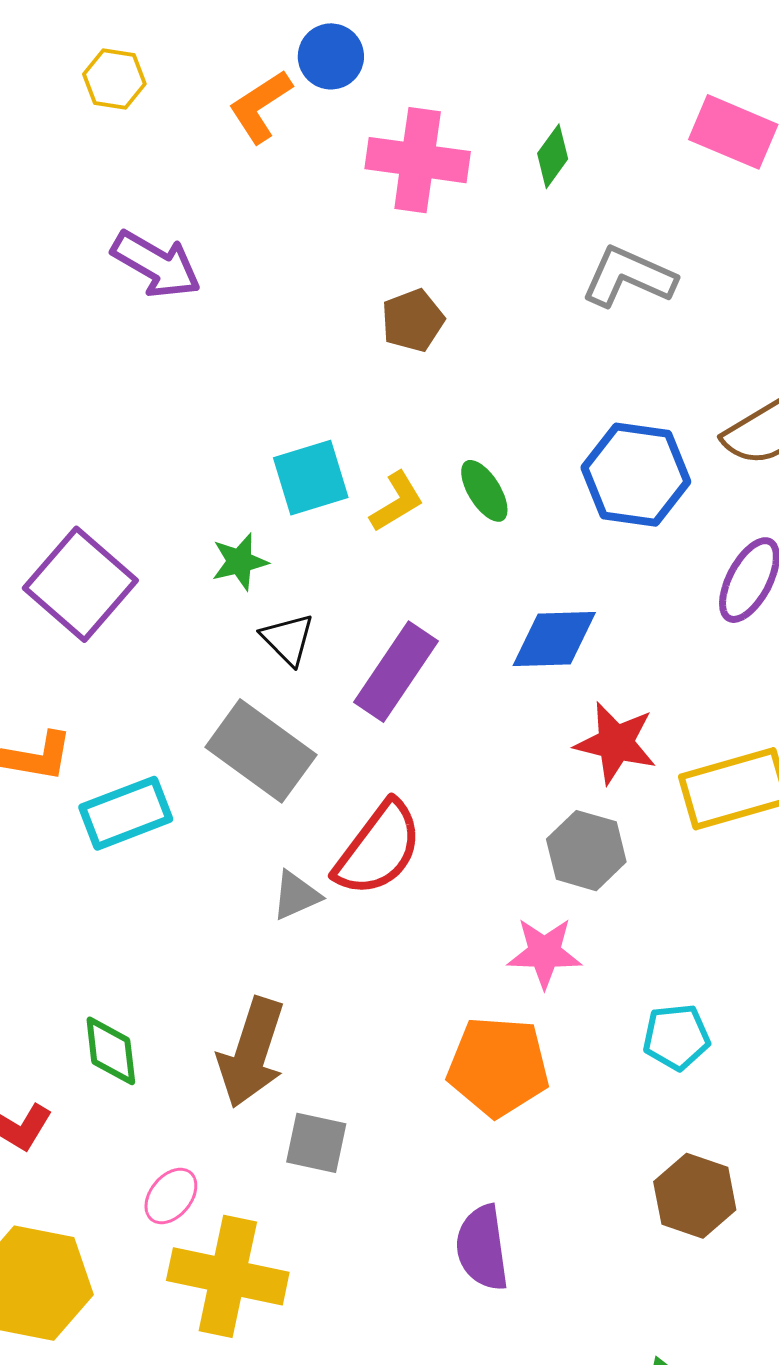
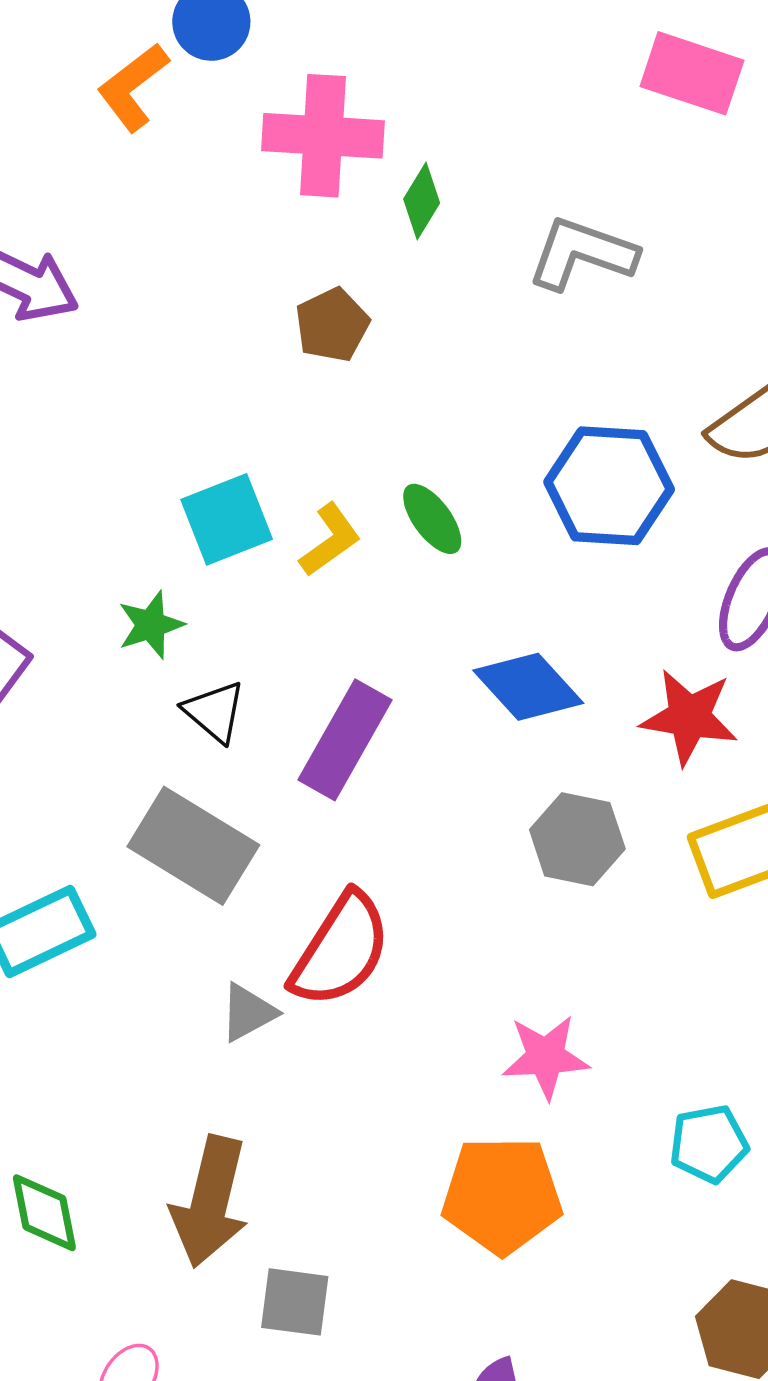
green diamond: (553, 156) -> (422, 201), moved
blue diamond: (554, 639) -> (528, 687), turned 54
red star: (616, 743) -> (689, 717), moved
gray hexagon: (586, 851) -> (577, 839), moved

